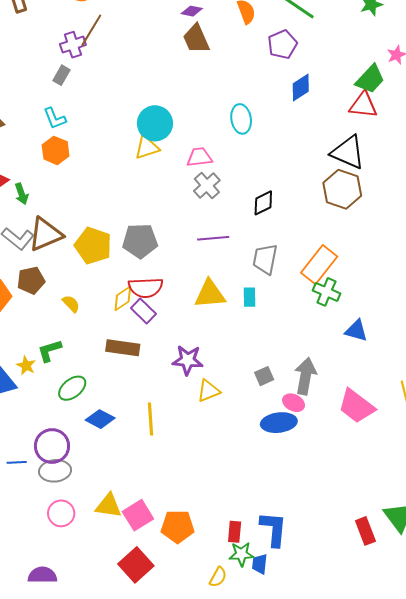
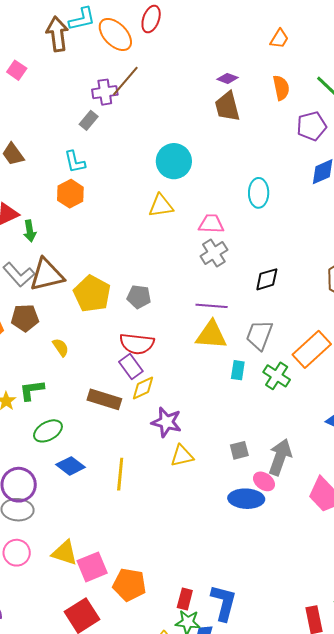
cyan circle: (155, 123) -> (174, 161), moved
gray pentagon: (140, 241) -> (139, 297), size x0.7
green cross: (326, 292) -> (277, 376), moved
yellow triangle: (210, 294) -> (211, 335), moved
yellow diamond: (123, 298) -> (143, 388), moved

